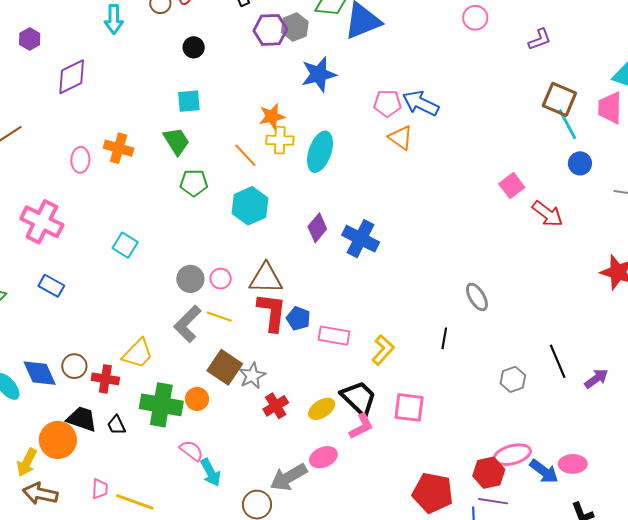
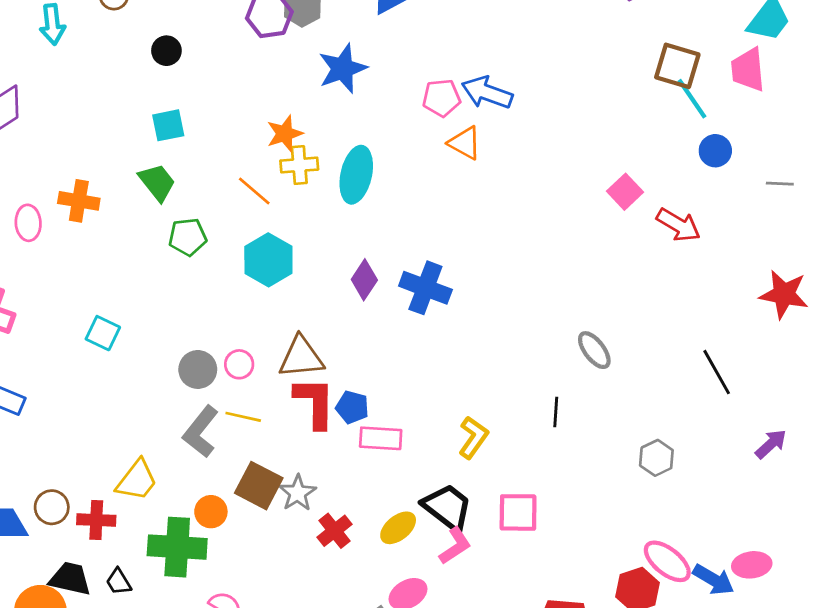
pink rectangle: (334, 336) -> (381, 438), moved
black line: (558, 361) -> (717, 372), moved
orange circle: (197, 399) -> (211, 512), moved
pink ellipse: (512, 455) -> (667, 561), turned 60

